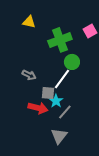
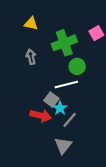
gray arrow: (29, 75) -> (31, 57), moved, turned -128
white line: (62, 79) -> (66, 85), turned 40
gray square: (48, 93) -> (51, 100), turned 32

